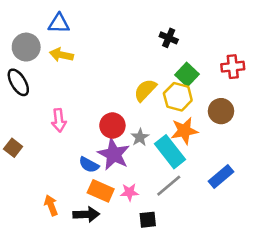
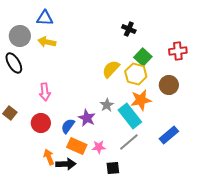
red circle: (112, 126) -> (41, 123), moved
purple star: (114, 154) -> (87, 118), size x0.7
blue semicircle: (89, 165) -> (68, 126), turned 98
orange arrow: (51, 205) -> (49, 157), moved

